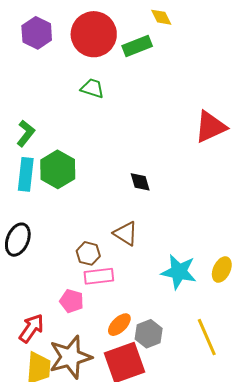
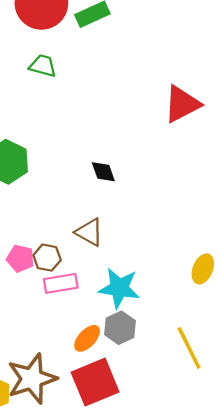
cyan star: (179, 272) -> (119, 288), moved
pink pentagon: (72, 301) -> (20, 258), moved
gray hexagon: (149, 334) -> (120, 328), moved

